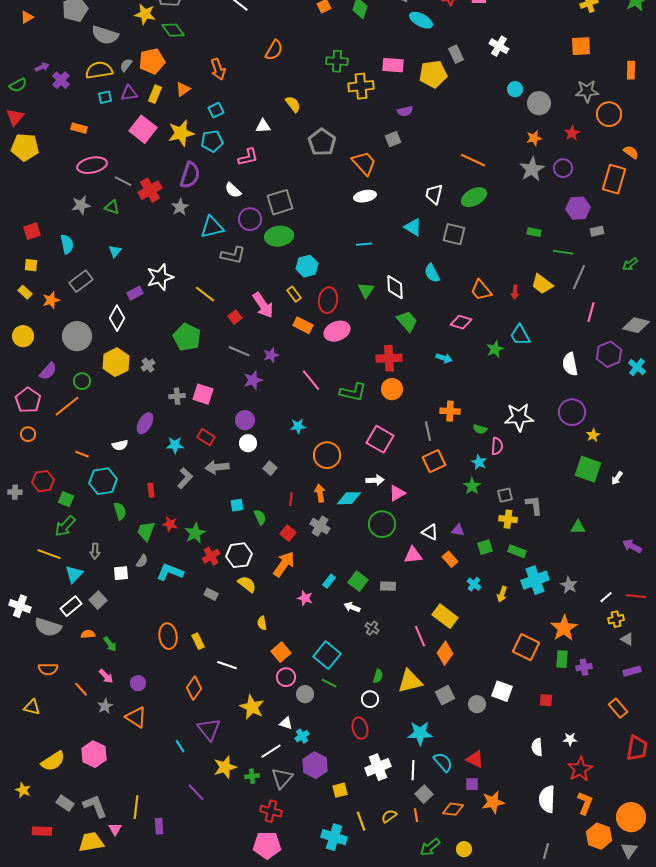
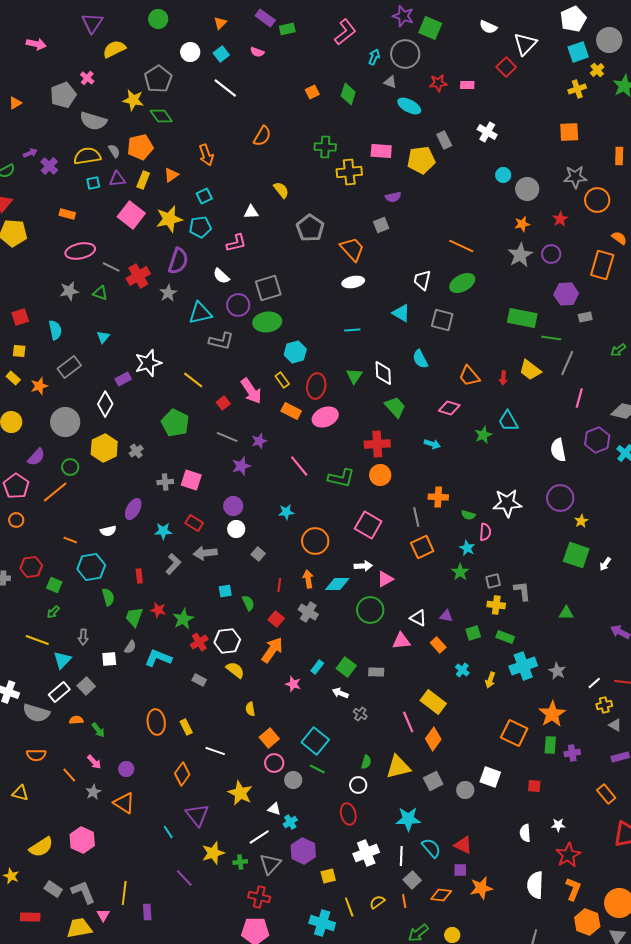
gray semicircle: (126, 65) -> (114, 151), turned 112
green rectangle: (534, 232) -> (522, 318), size x2.0
green arrow: (65, 526) -> (53, 612), size x0.6

